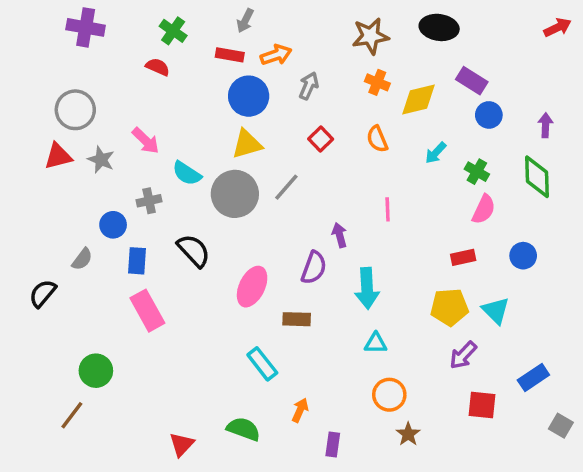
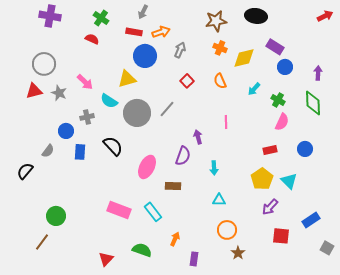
yellow triangle: (247, 144) -> (127, 79), moved
cyan arrow: (367, 288) -> (214, 168), size x0.6
yellow pentagon: (449, 307) -> (262, 179), turned -30
pink rectangle: (147, 311) -> (119, 210), moved, turned -40

